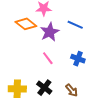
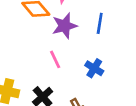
blue line: (75, 25) -> (100, 23), turned 63

